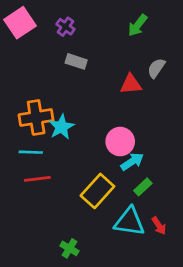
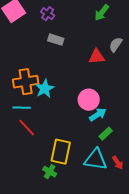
red line: (37, 179) -> (27, 128), turned 54
yellow rectangle: (97, 191) -> (61, 152), moved, turned -30
green cross: (69, 248) -> (50, 172), moved

